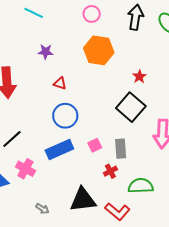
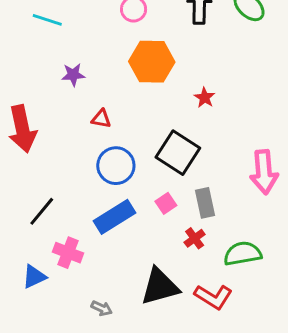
red star: (139, 77) -> (205, 98), moved
black square: (131, 107) -> (178, 153), moved

